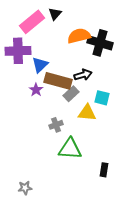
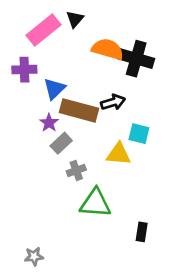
orange semicircle: (79, 36) -> (108, 49), turned 30
purple cross: (18, 51) -> (24, 70), size x0.7
gray rectangle: (71, 94) -> (61, 143), moved

